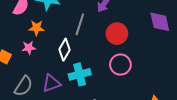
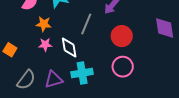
pink star: (29, 48) -> (45, 45), moved
white diamond: (64, 50) -> (69, 48), turned -45

